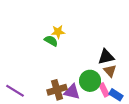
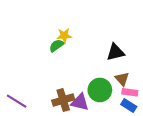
green semicircle: (51, 41) -> (57, 46), turned -64
black triangle: (106, 57) -> (115, 52), moved
pink rectangle: (104, 90) -> (130, 92), moved, turned -56

